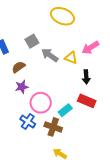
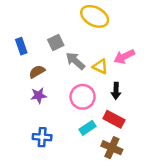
pink circle: (41, 103) -> (83, 97), moved
blue cross: (28, 122) -> (42, 137), turned -35
brown cross: (53, 127) -> (112, 148), moved

